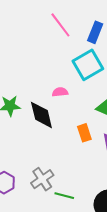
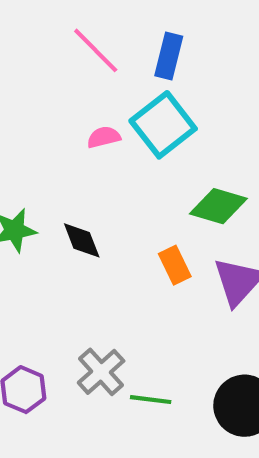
pink semicircle: (60, 92) -> (104, 137), moved
black diamond: (41, 115) -> (82, 240), size x0.7

